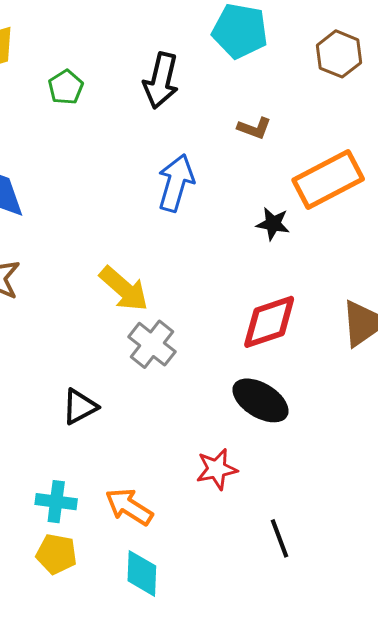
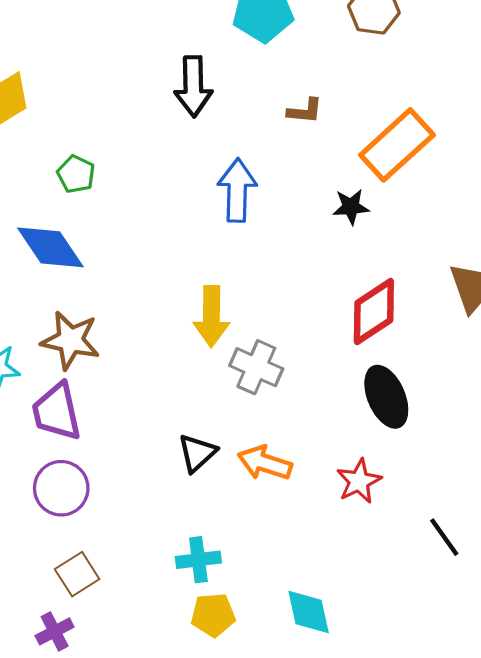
green pentagon: (66, 87) -> (76, 174), moved
yellow arrow: (124, 289) -> (211, 316), turned 64
black ellipse: (260, 400) -> (386, 397), turned 50
orange arrow: (129, 507) -> (265, 463), moved

